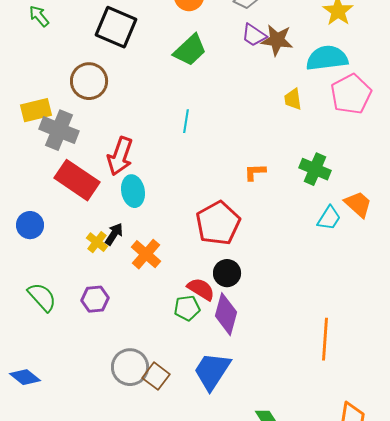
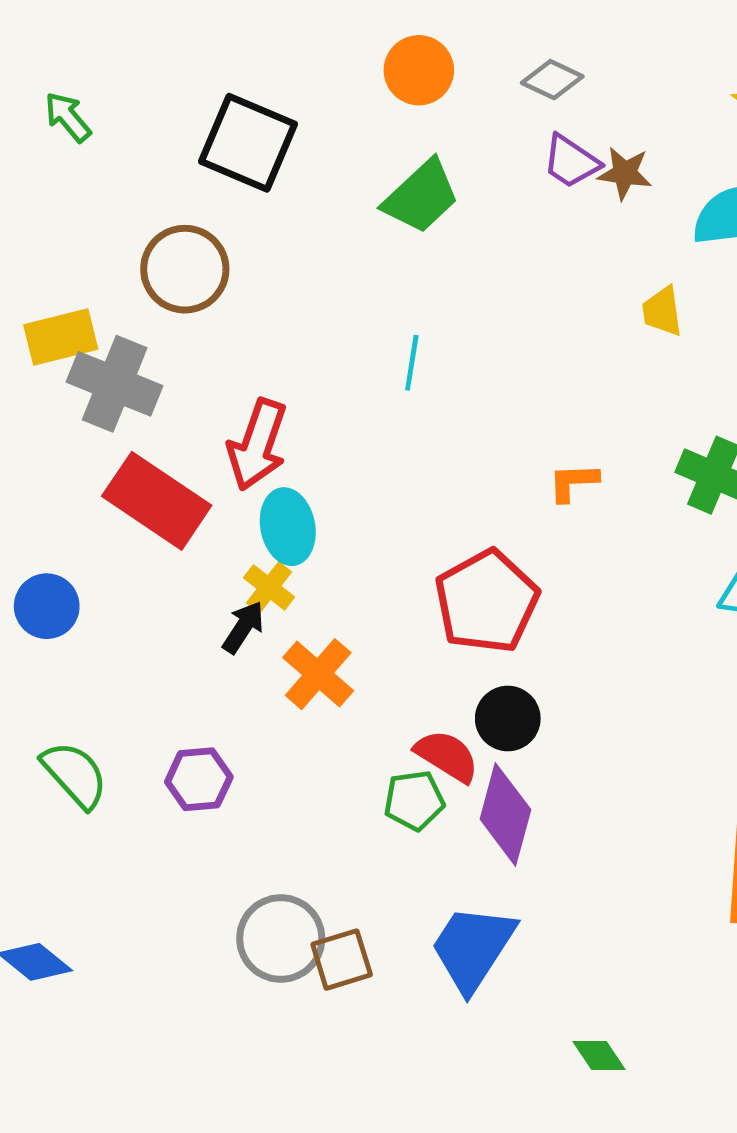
brown star: (277, 40) -> (625, 173), size x0.7
yellow cross: (97, 242) -> (269, 587), moved
brown square: (156, 376) -> (342, 960), turned 36

